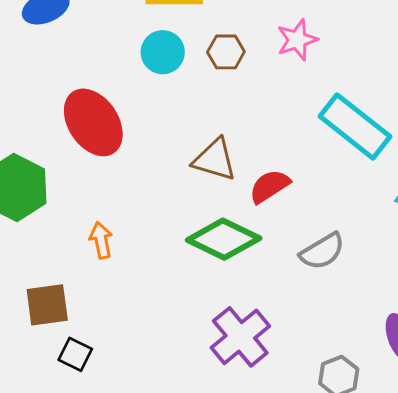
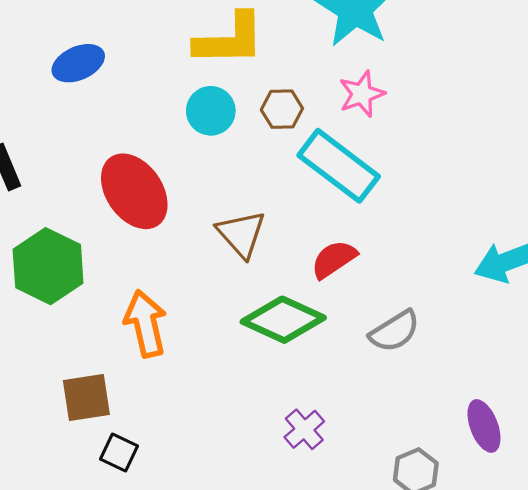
cyan rectangle: (355, 126) -> (339, 166), moved
brown triangle: (215, 160) -> (241, 234), moved, turned 33
orange arrow: (101, 240) -> (146, 324), size x1.6
purple cross: (240, 337) -> (304, 429), size x0.6

